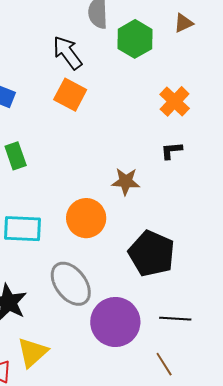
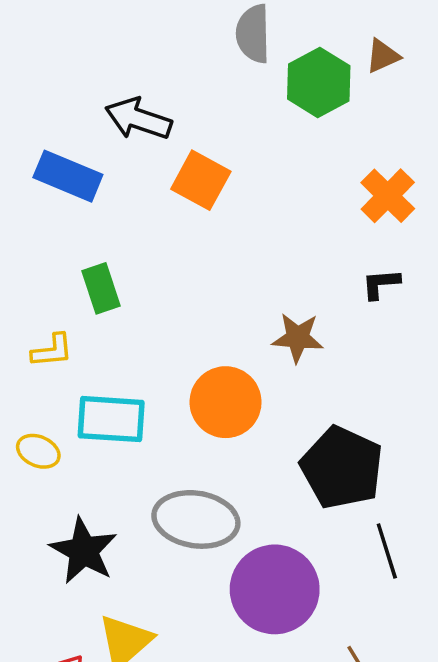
brown triangle: (183, 23) -> (383, 56), moved
black arrow: (67, 53) -> (138, 119), moved, turned -36
gray ellipse: (71, 284) -> (196, 519), turned -45
black line: (175, 319) -> (387, 551), moved, turned 68

